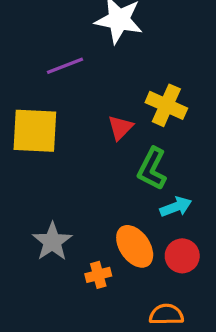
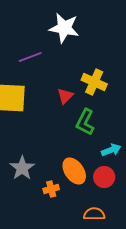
cyan arrow: (176, 207) -> (111, 150), moved

